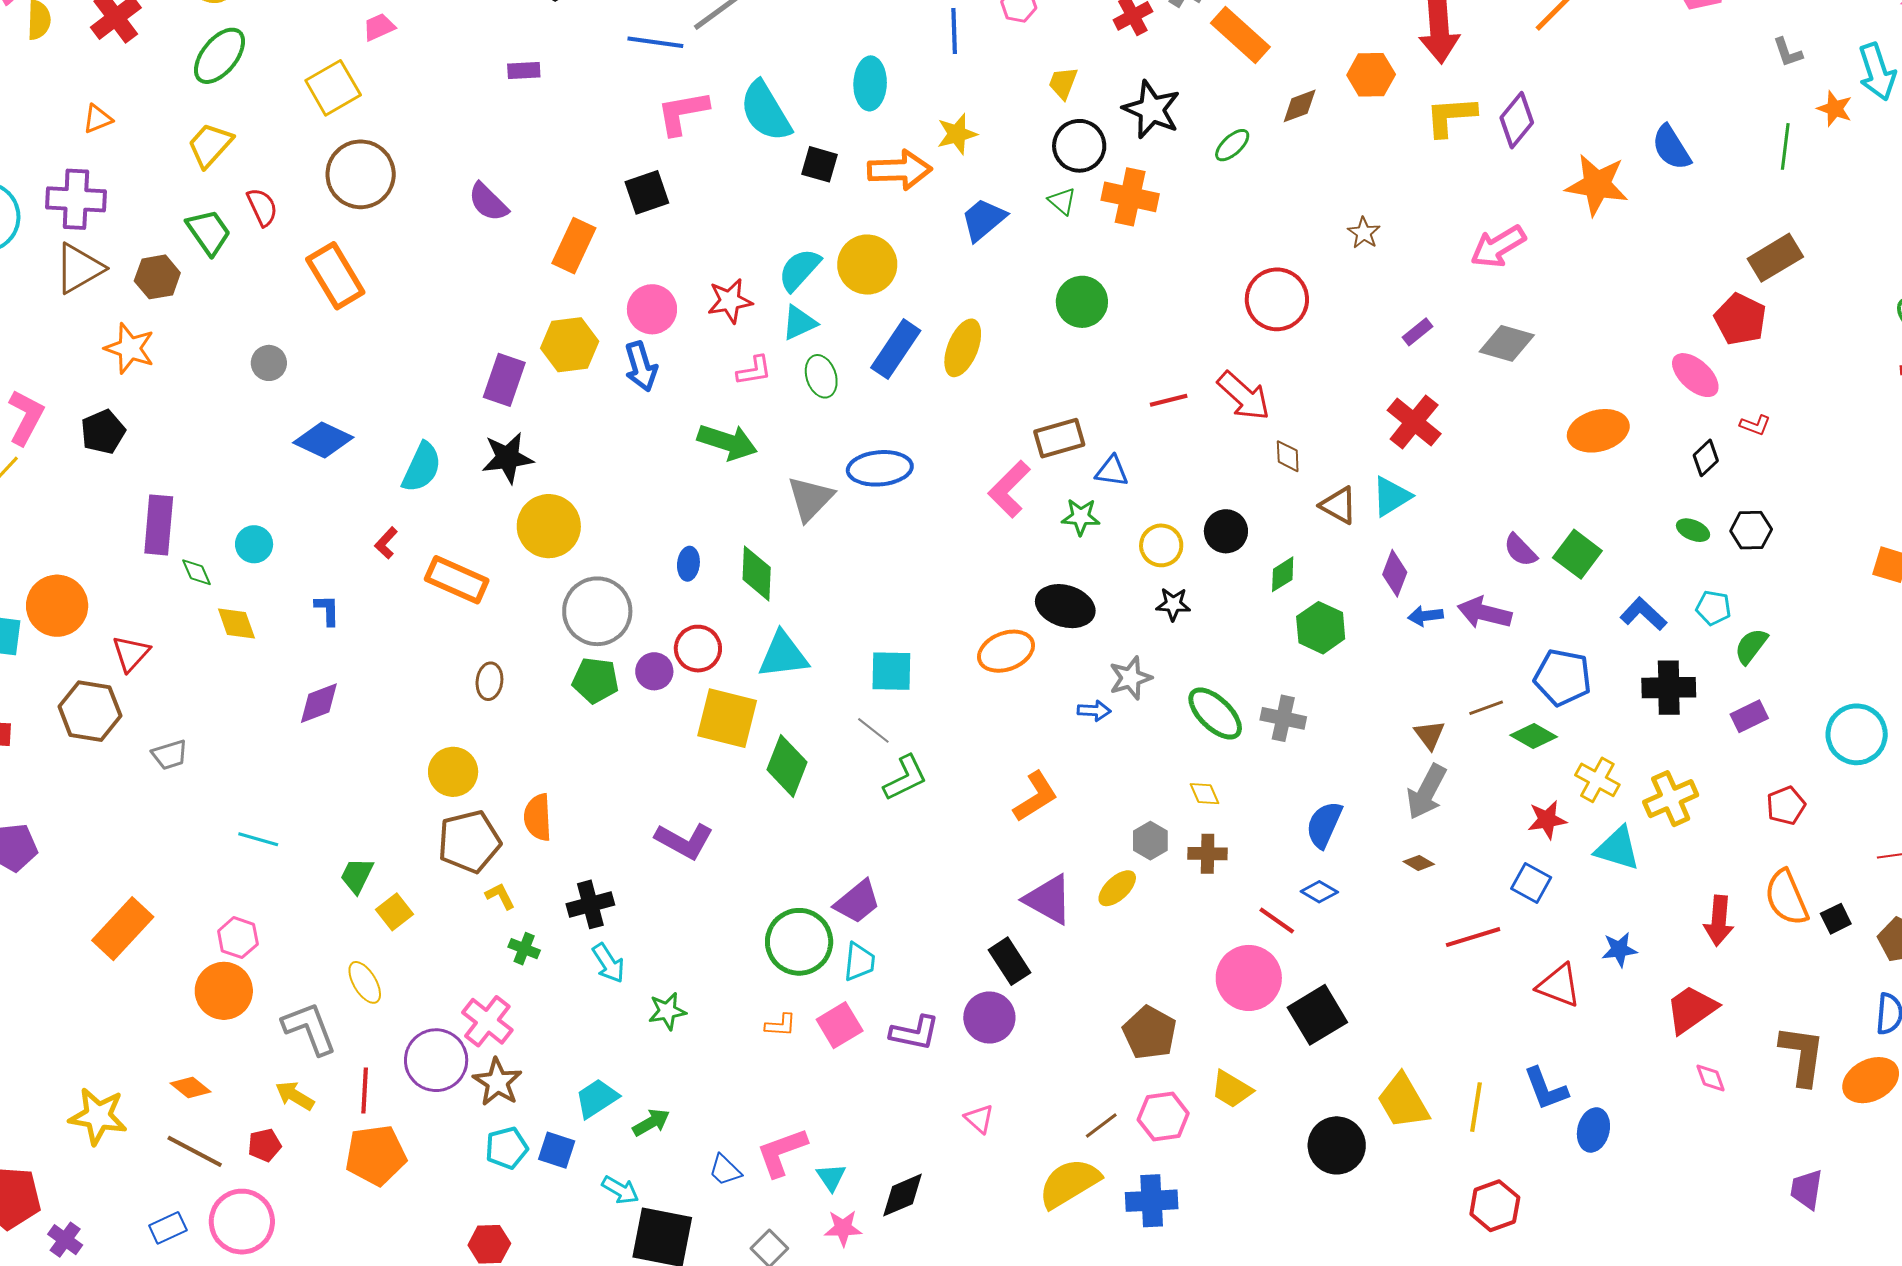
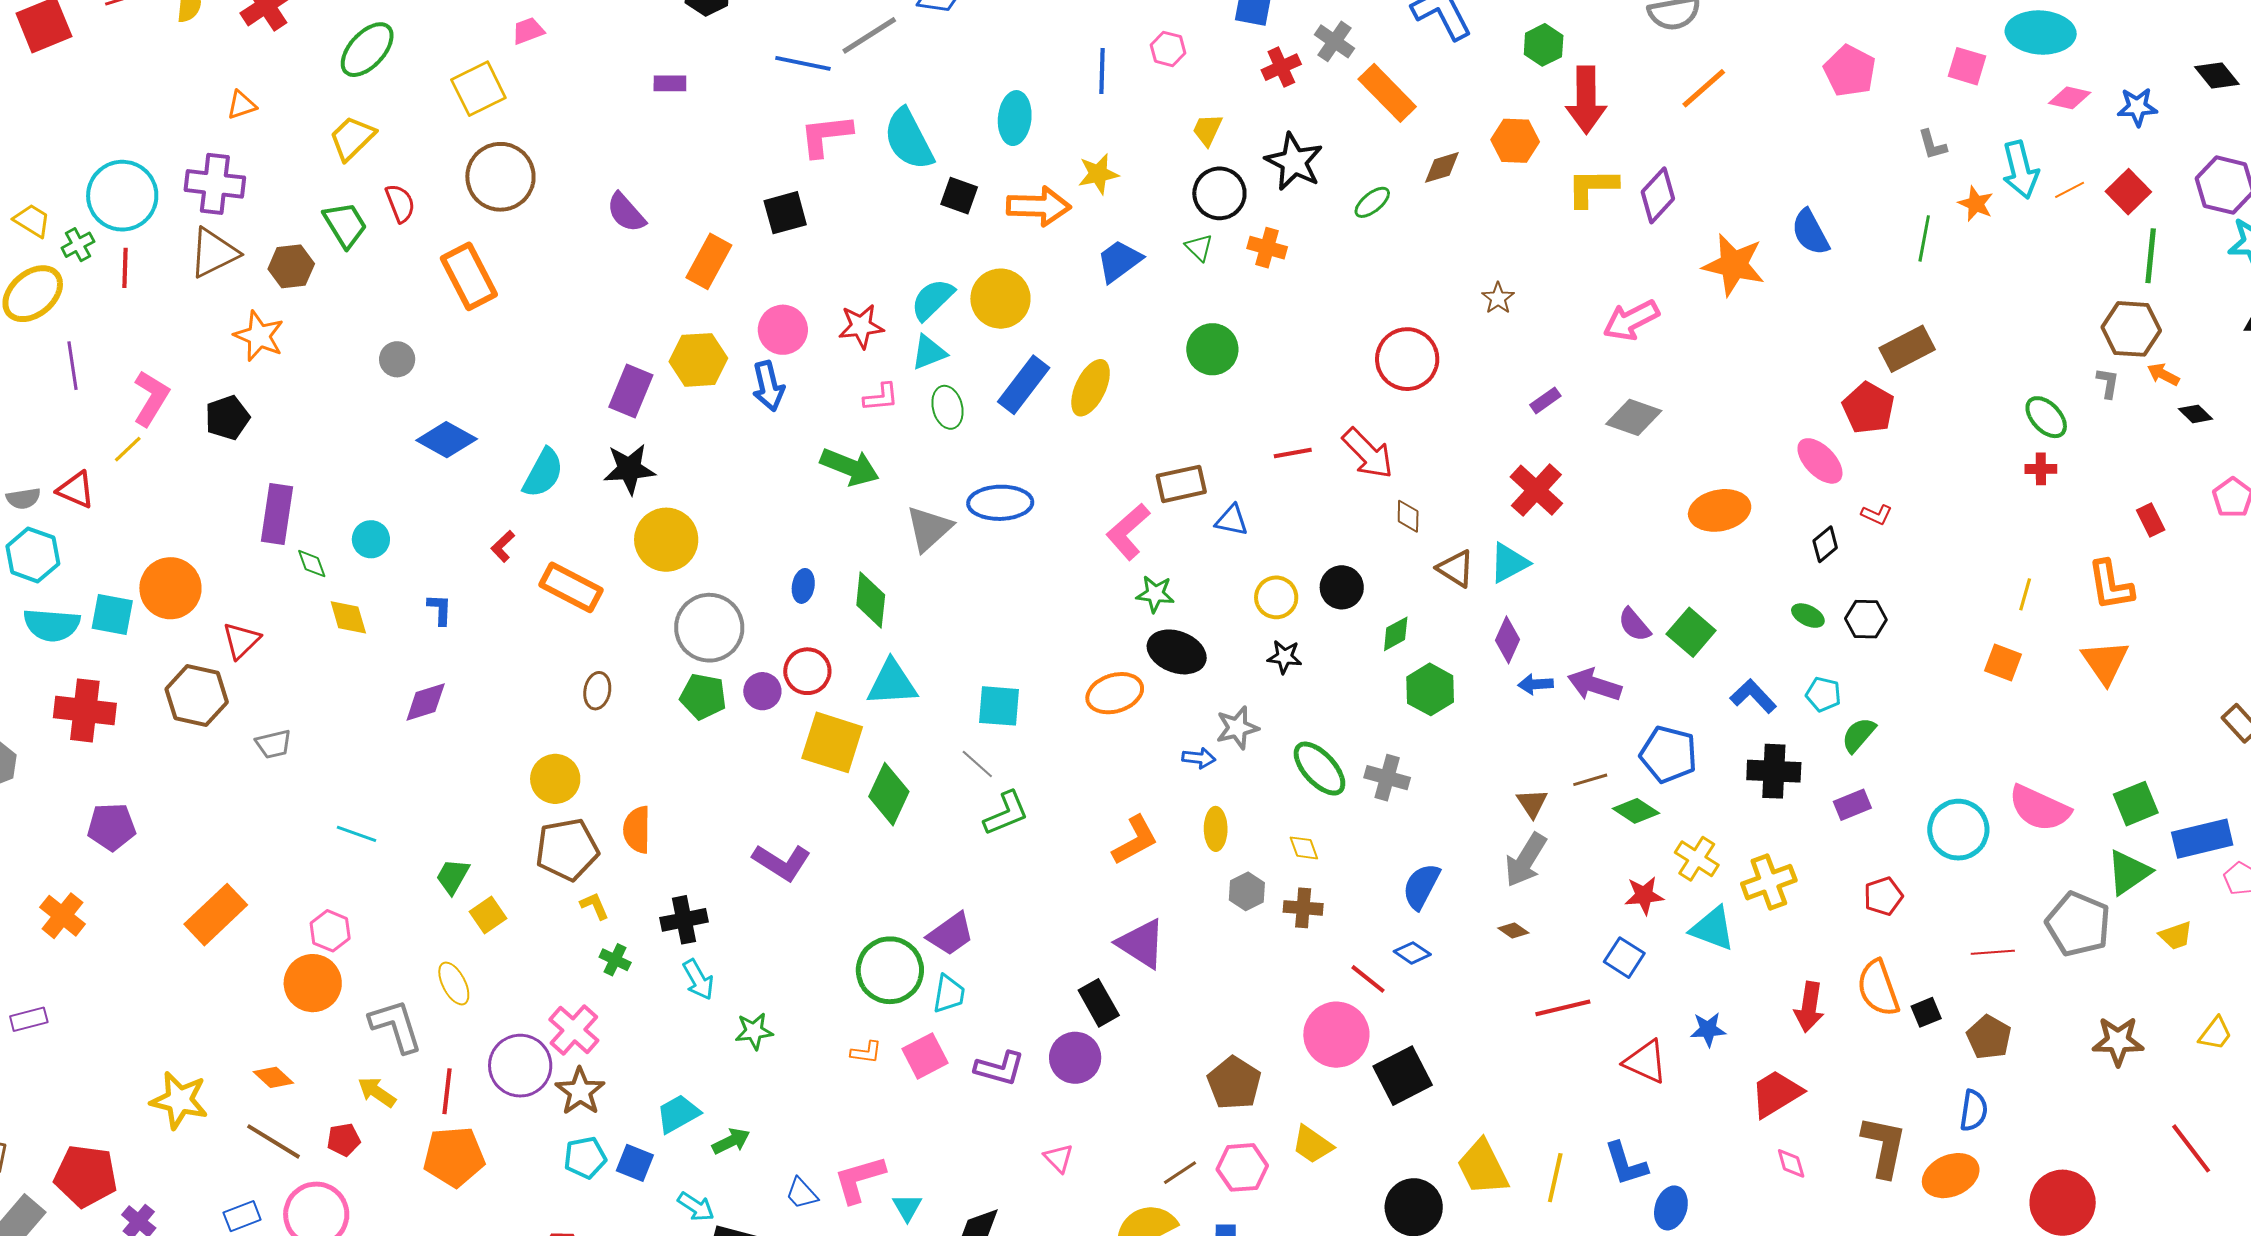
orange cross: (1130, 197) -> (1267, 248), size x0.7
green star: (1081, 517) -> (1155, 594), moved
yellow ellipse: (1117, 888) -> (1216, 829), moved, turned -51

